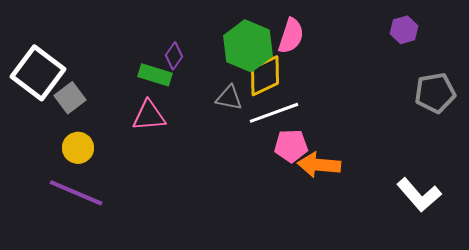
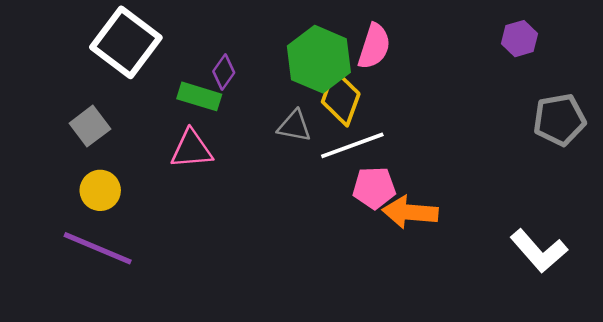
white square: (38, 73) -> (126, 42), moved
yellow diamond: (265, 76) -> (341, 98), turned -45

